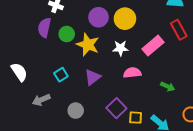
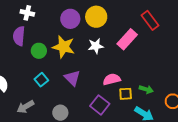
green circle: (67, 34) -> (39, 51), moved
pink semicircle: (132, 73) -> (112, 79), moved
purple triangle: (92, 77) -> (72, 78), turned -30
green arrow: (168, 87) -> (146, 89), moved
yellow square: (136, 118) -> (126, 94), moved

